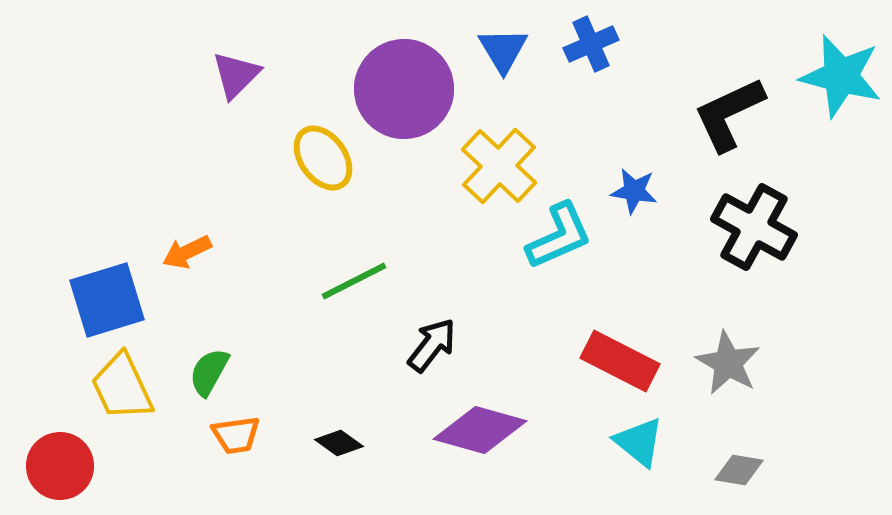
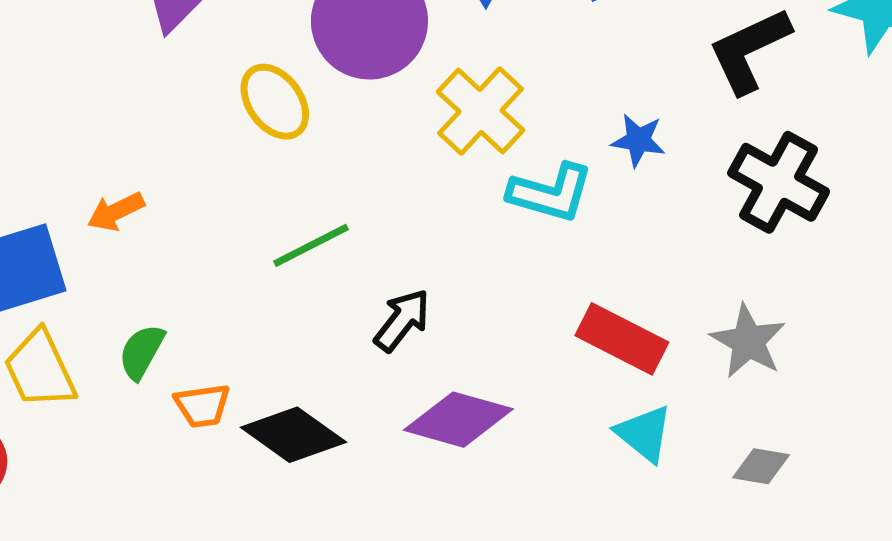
cyan L-shape: (559, 236) -> (551, 193), turned 40
orange trapezoid: (236, 435) -> (202, 406), moved
black diamond: (339, 443) -> (293, 435), size x1.8

